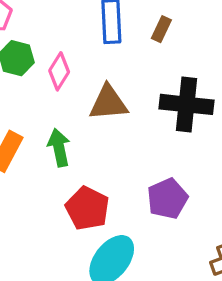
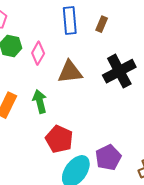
black cross: (187, 104) -> (119, 71), turned -32
purple pentagon: (167, 199) -> (108, 157), moved

